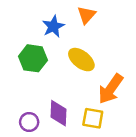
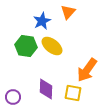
yellow ellipse: (81, 60) -> (52, 46), moved
purple circle: (29, 122) -> (13, 97), moved

